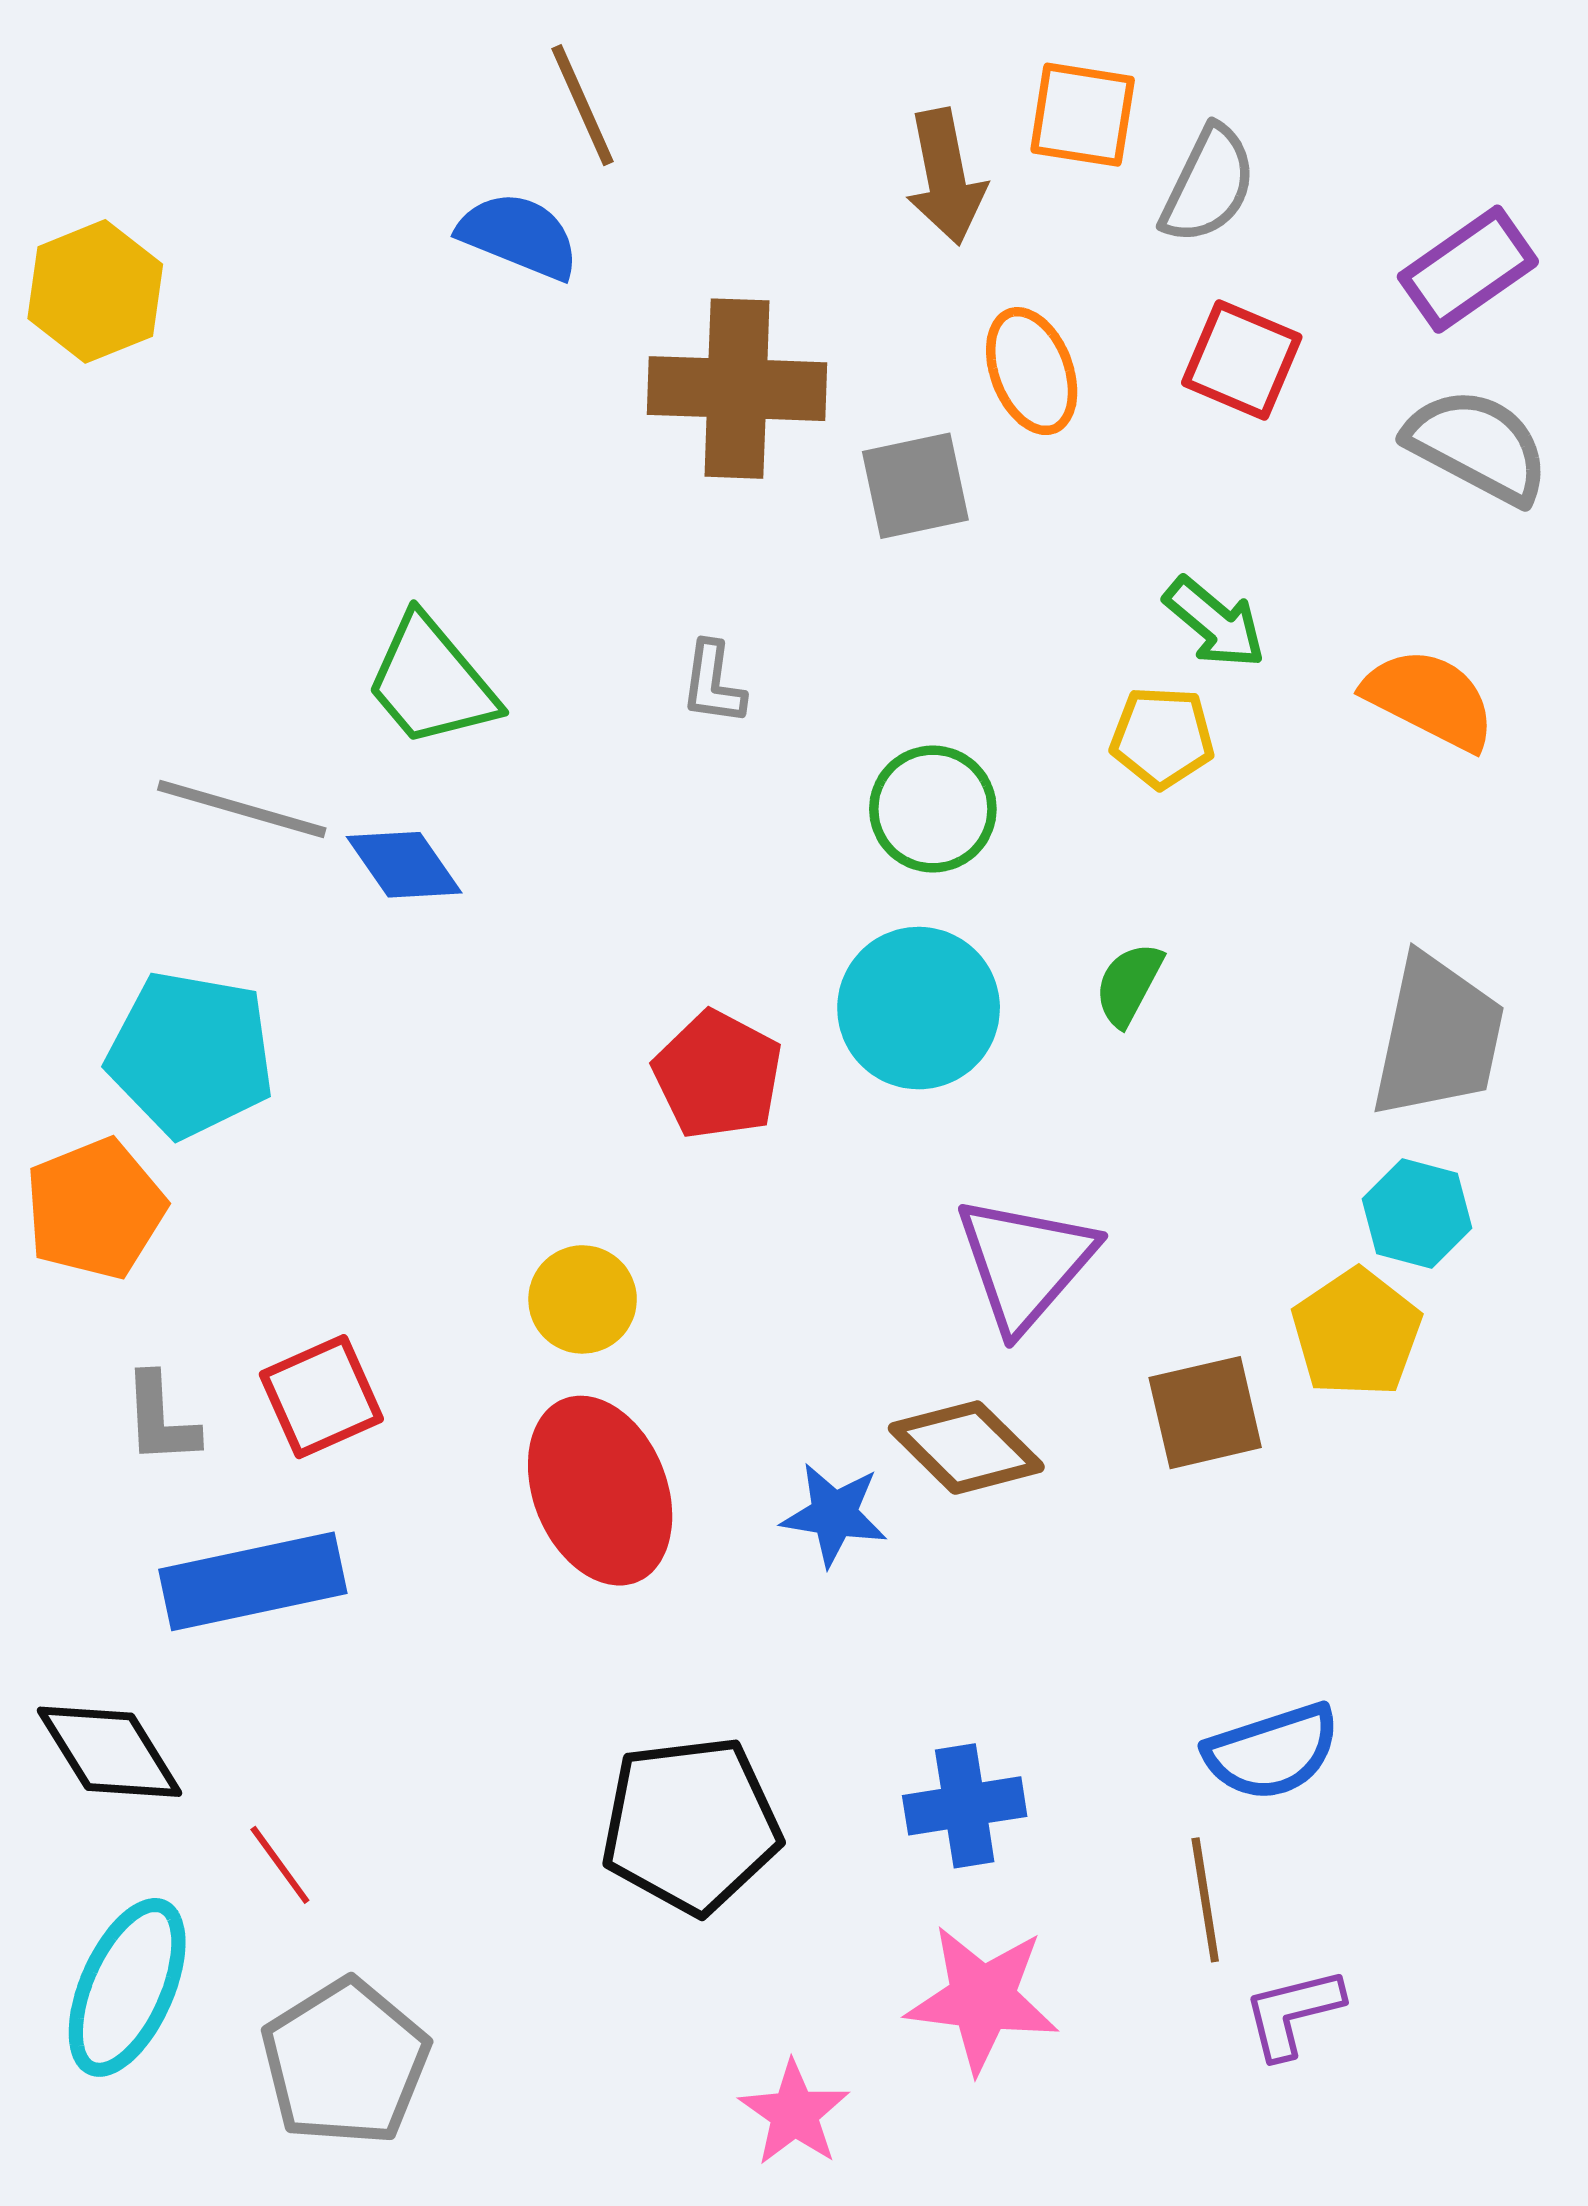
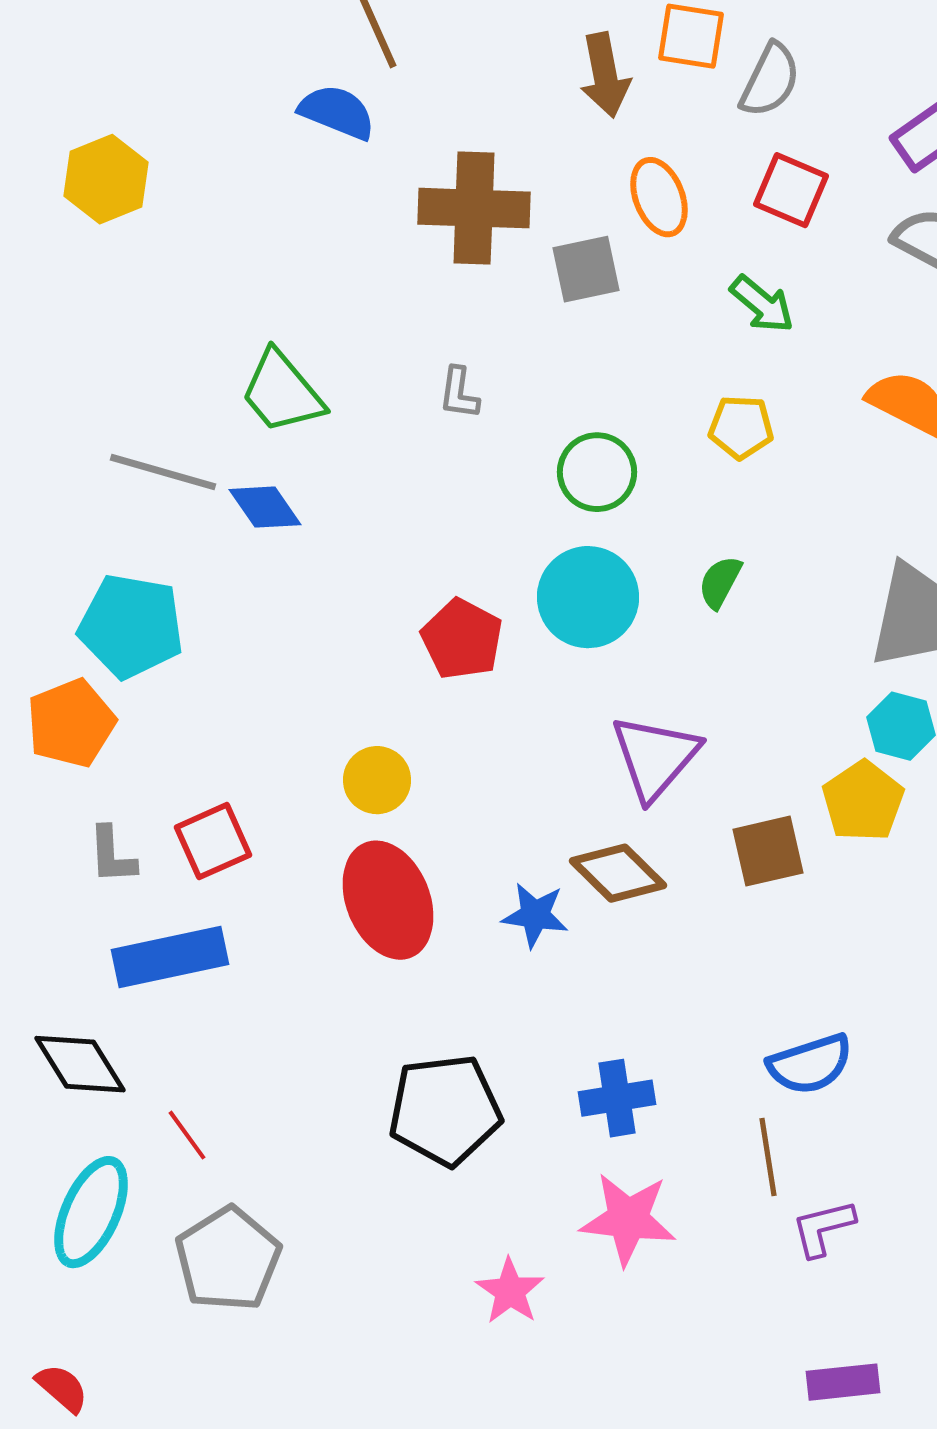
yellow hexagon: (95, 291) -> (106, 179), moved
green arrow: (1215, 623) -> (762, 304), moved

